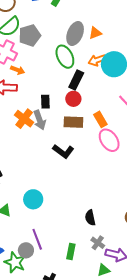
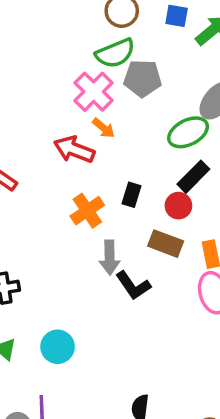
green ellipse: (65, 57) -> (188, 132), turned 70
gray arrow: (40, 120) -> (110, 258), moved

